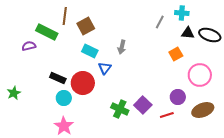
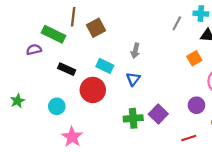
cyan rectangle: (90, 51) -> (105, 66), moved
blue triangle: (105, 68) -> (133, 79), moved
black rectangle: (58, 78) -> (67, 69), moved
cyan circle: (64, 98) -> (57, 106), moved
green cross: (120, 109) -> (133, 118), turned -30
red line: (167, 115) -> (189, 138), moved

